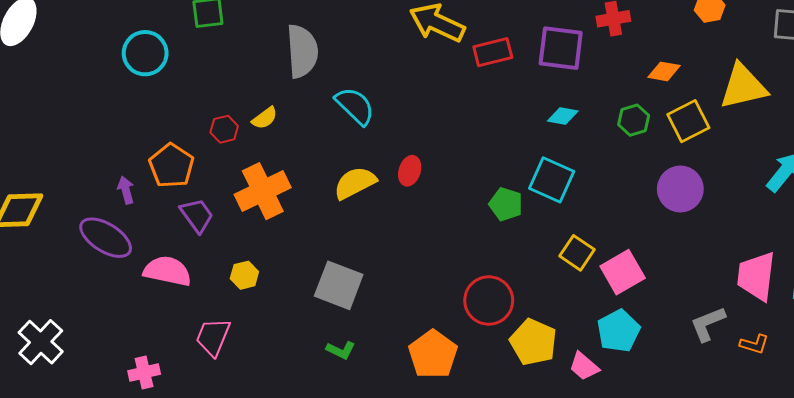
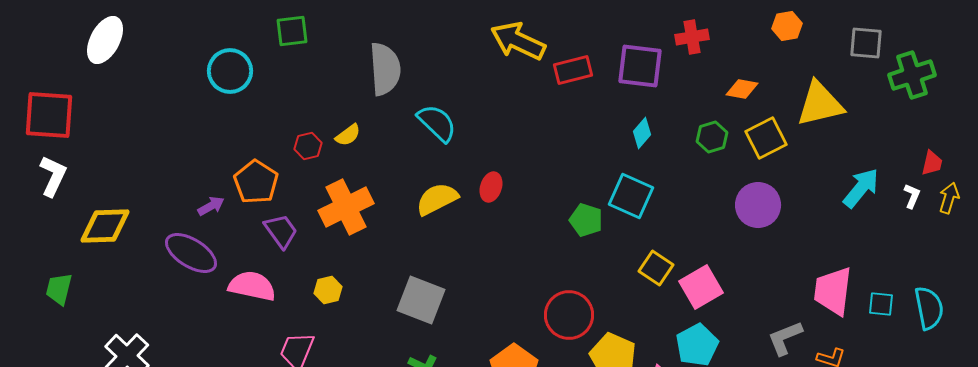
cyan diamond: (563, 116) -> (642, 133), turned -60
purple arrow: (126, 190) -> (211, 206), turned 76

